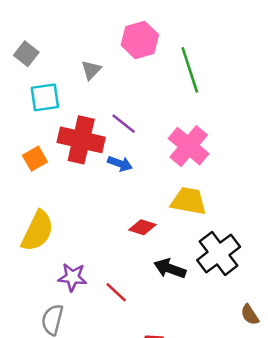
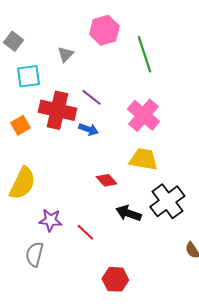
red diamond: (142, 227) -> (106, 180), turned 30

